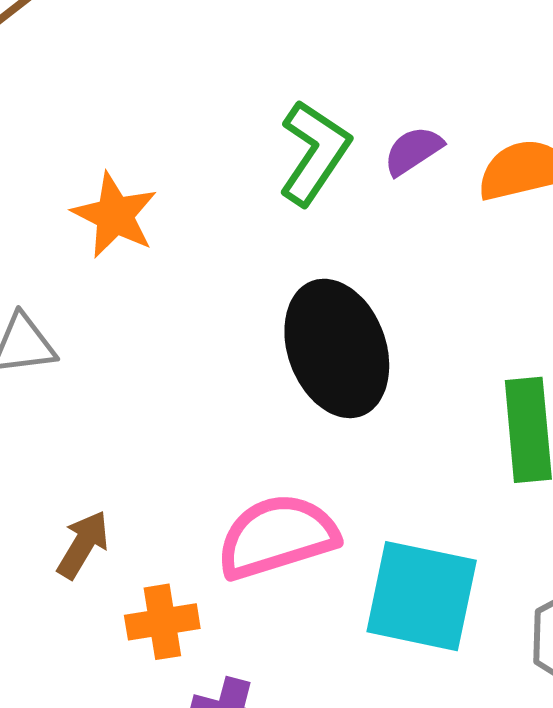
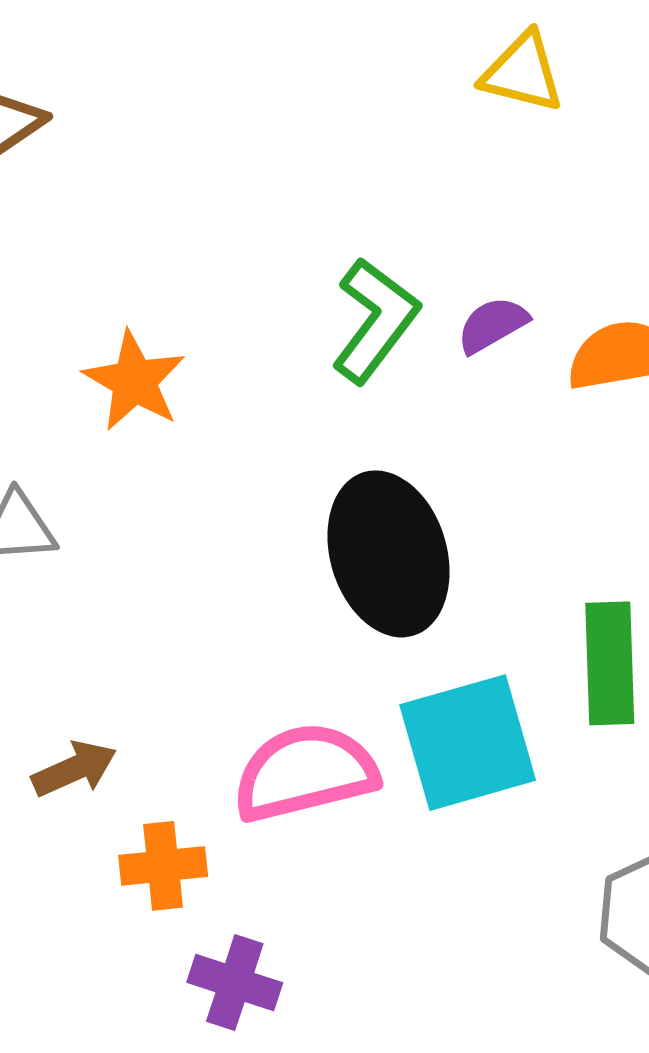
brown arrow: (83, 545) -> (74, 769), turned 32
cyan square: (422, 596) -> (468, 743), moved, turned -31

